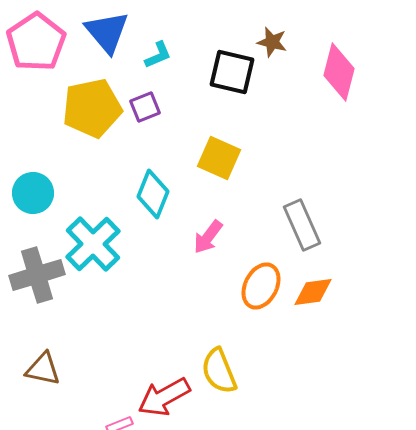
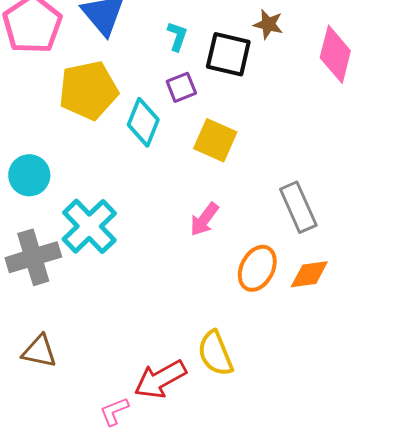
cyan L-shape: (158, 55) -> (177, 36), moved, turned -48
purple square: (145, 107) -> (181, 87), moved
cyan diamond: (153, 194) -> (143, 122), moved

